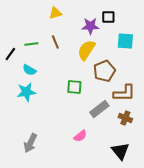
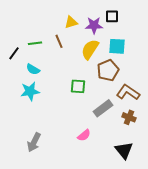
yellow triangle: (55, 13) -> (71, 22), moved
cyan square: (125, 41) -> (117, 46), moved
brown L-shape: (124, 93) -> (128, 92), turned -145

